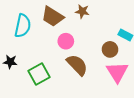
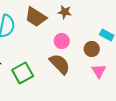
pink circle: (66, 41) -> (62, 41), moved
pink triangle: (117, 72) -> (99, 71), size x0.7

